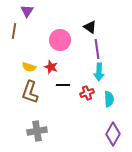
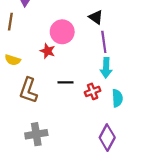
yellow semicircle: (29, 67) -> (13, 60), moved
red star: (51, 67) -> (48, 51), moved
purple diamond: (113, 134) -> (107, 138), moved

